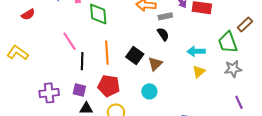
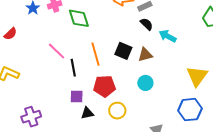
cyan arrow: (196, 51) -> (168, 36), moved, turned 42
brown triangle: (155, 64) -> (145, 55), turned 42
yellow triangle: (199, 72) -> (197, 76), moved, size x1.6
purple cross: (49, 93) -> (31, 117), moved

